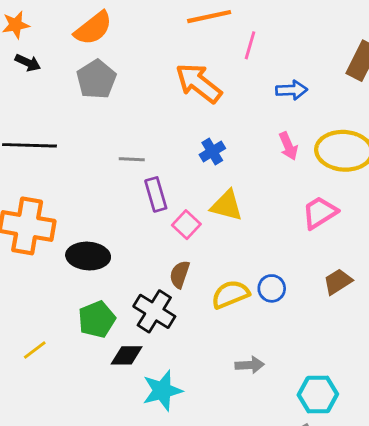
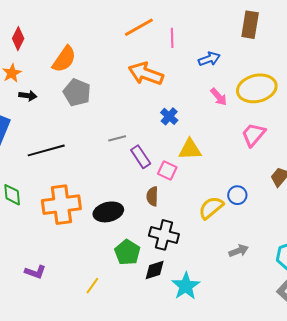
brown semicircle: (180, 274) -> (152, 196), moved

